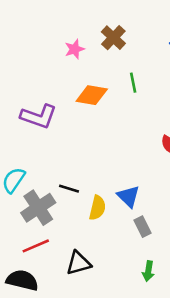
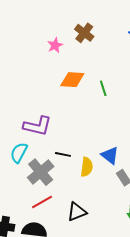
green line: (133, 83) -> (103, 88), moved
purple L-shape: (39, 116) -> (37, 126), moved

